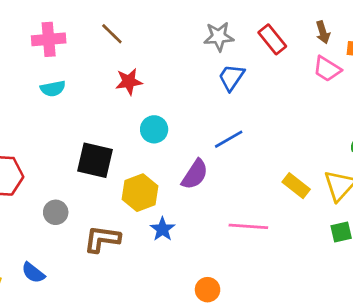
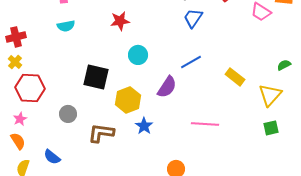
yellow rectangle: (296, 186) -> (235, 77), moved

